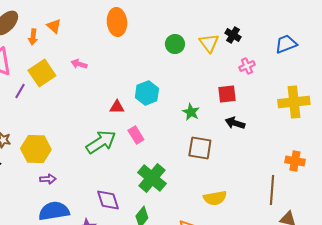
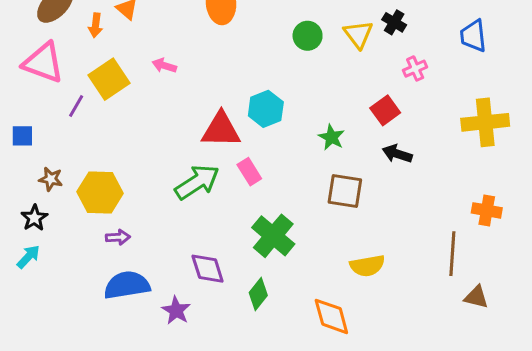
blue trapezoid: (286, 44) -> (473, 36), turned -75
red square: (227, 94) -> (385, 110), turned -30
red triangle: (117, 107) -> (221, 130), size x1.8

